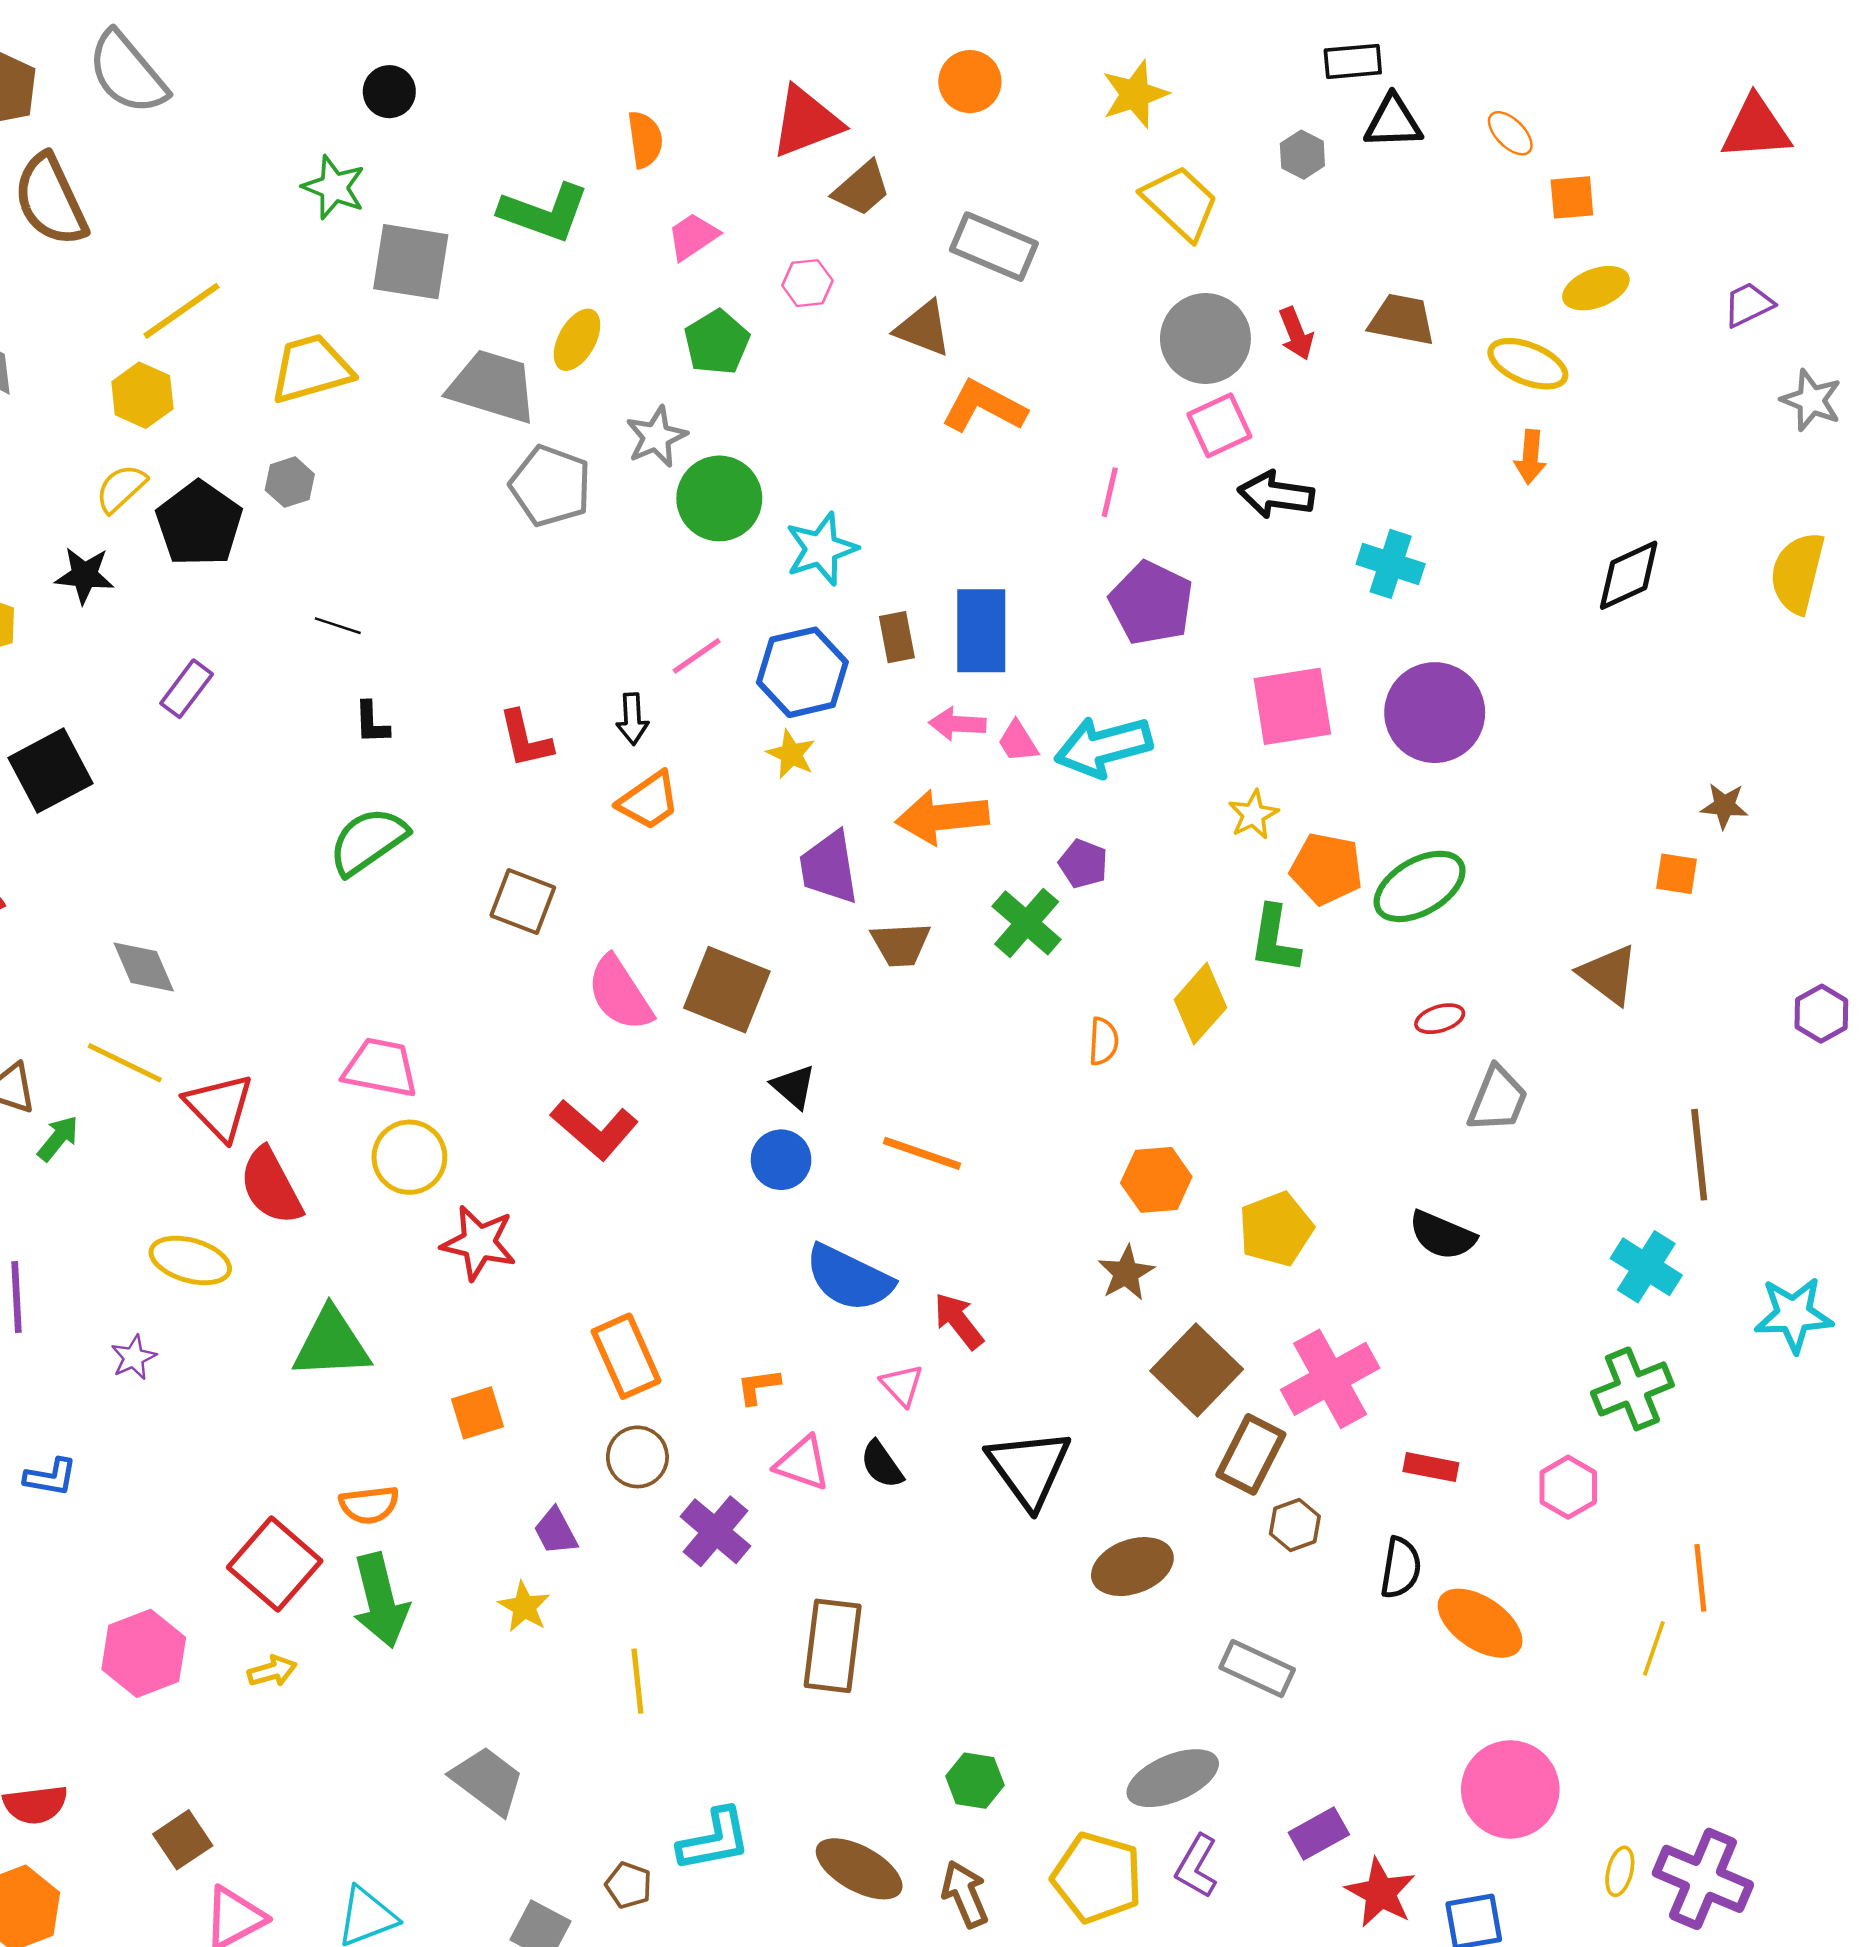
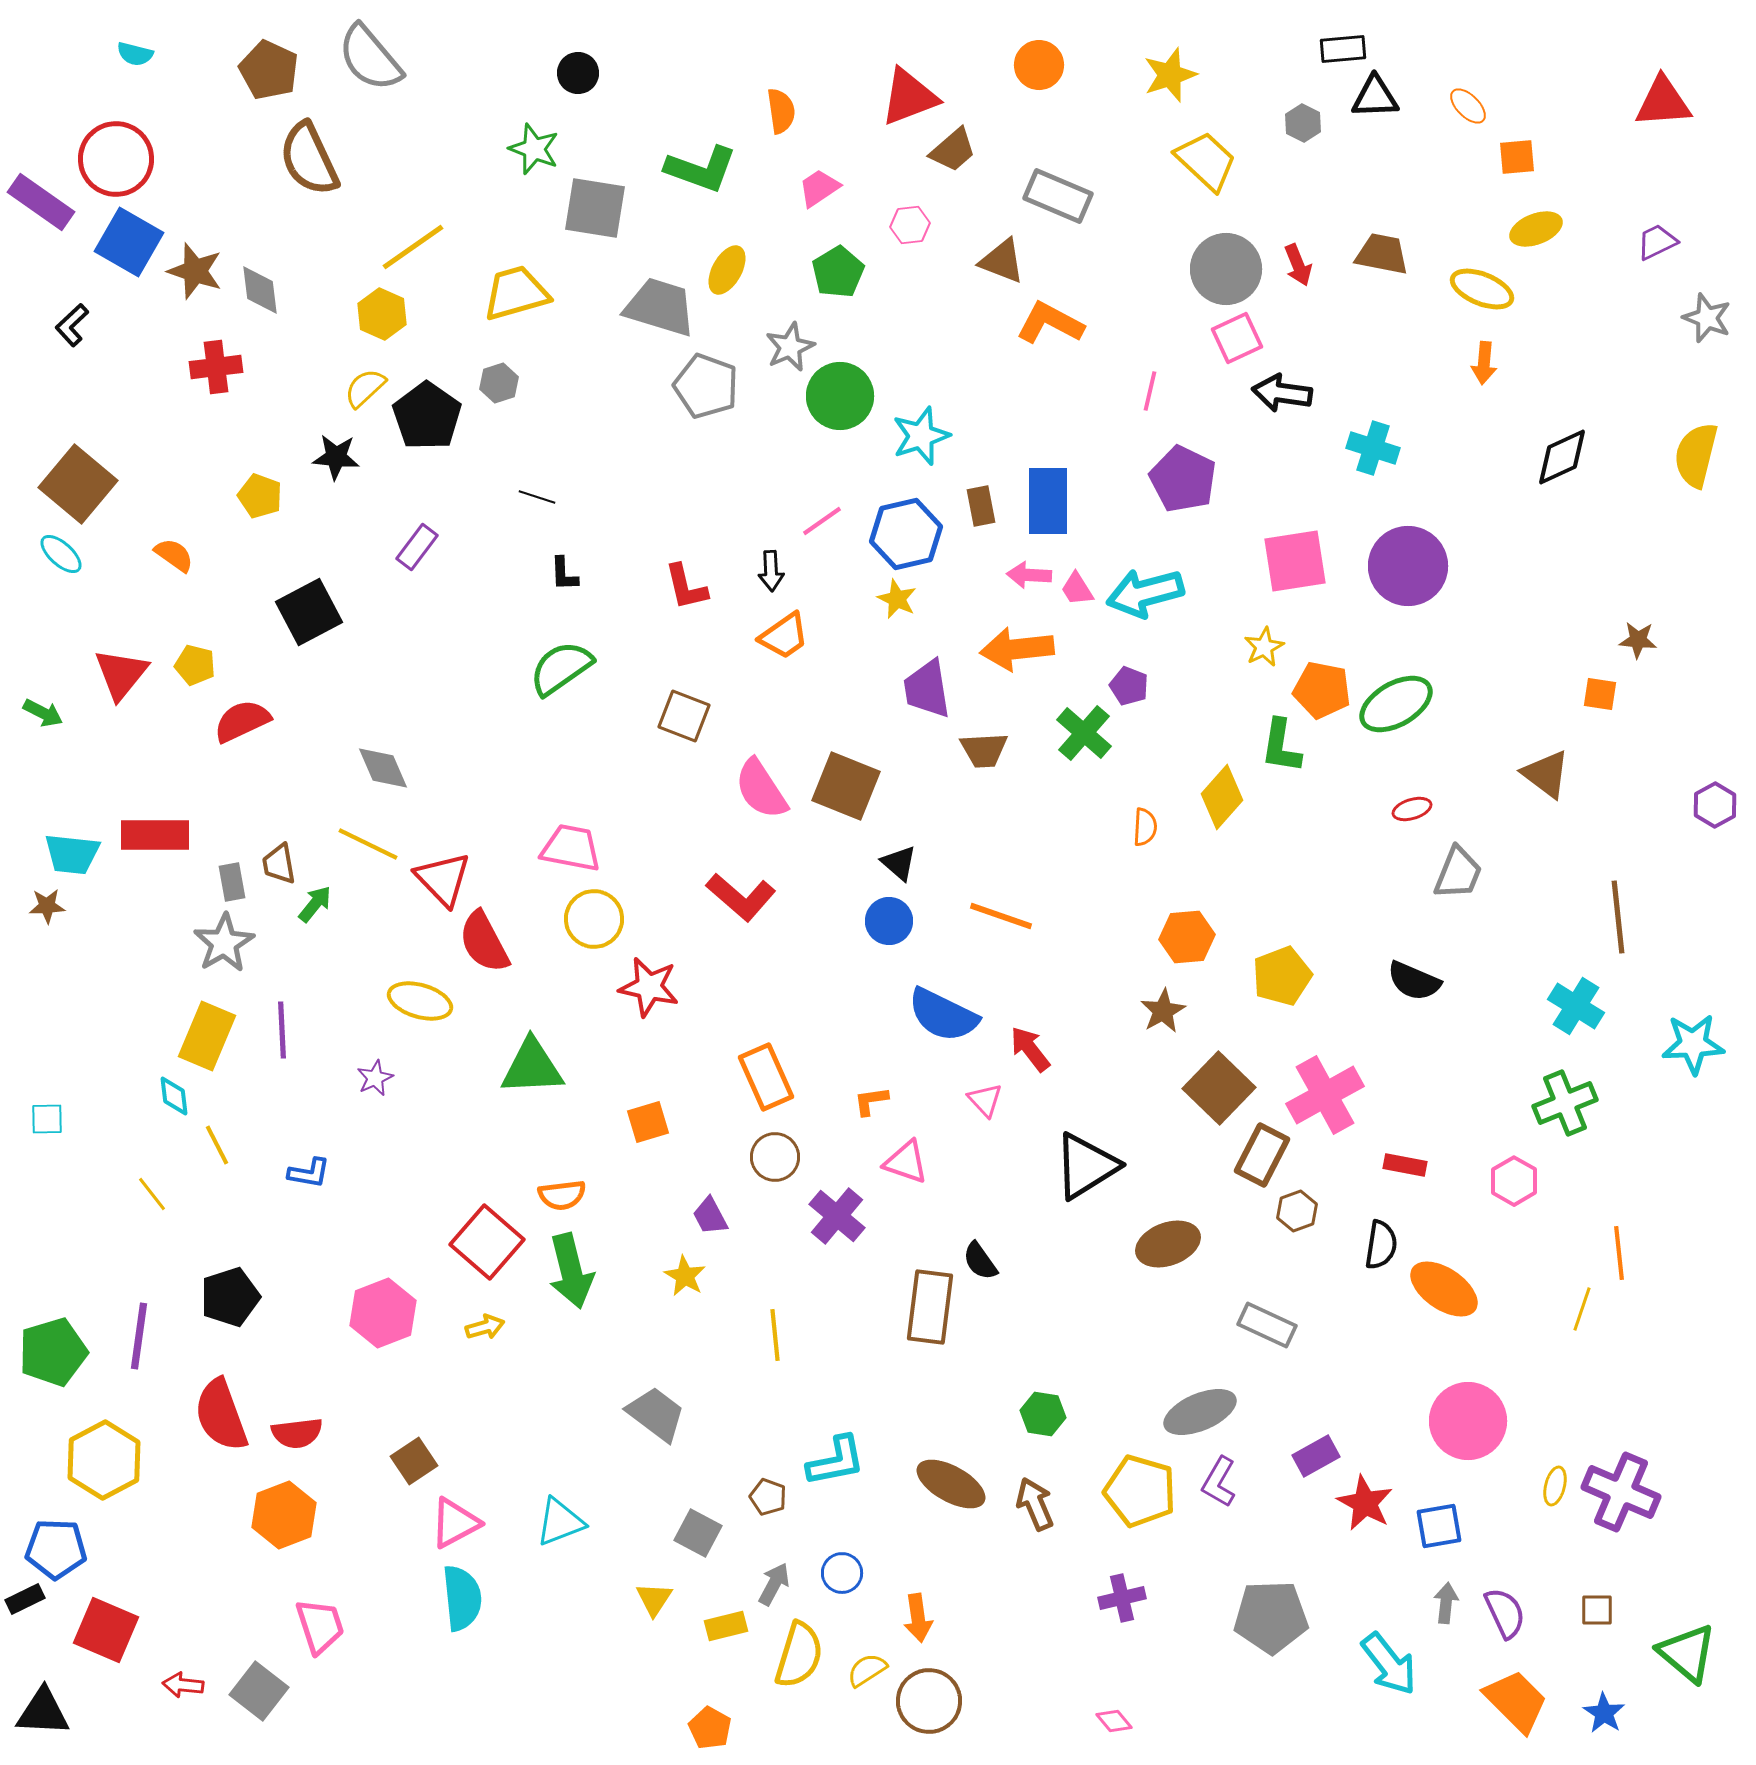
black semicircle: (882, 1465) -> (980, 1261), moved
black triangle: (1029, 1468) -> (1086, 1166), turned 34

